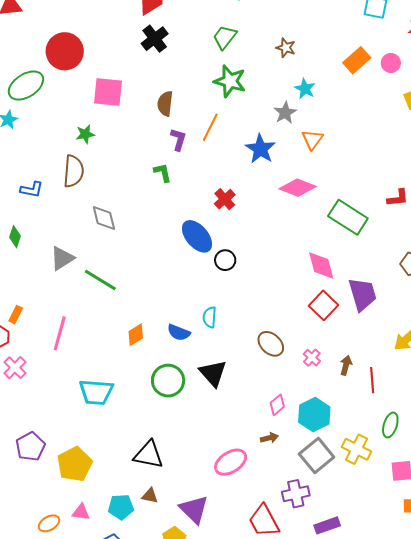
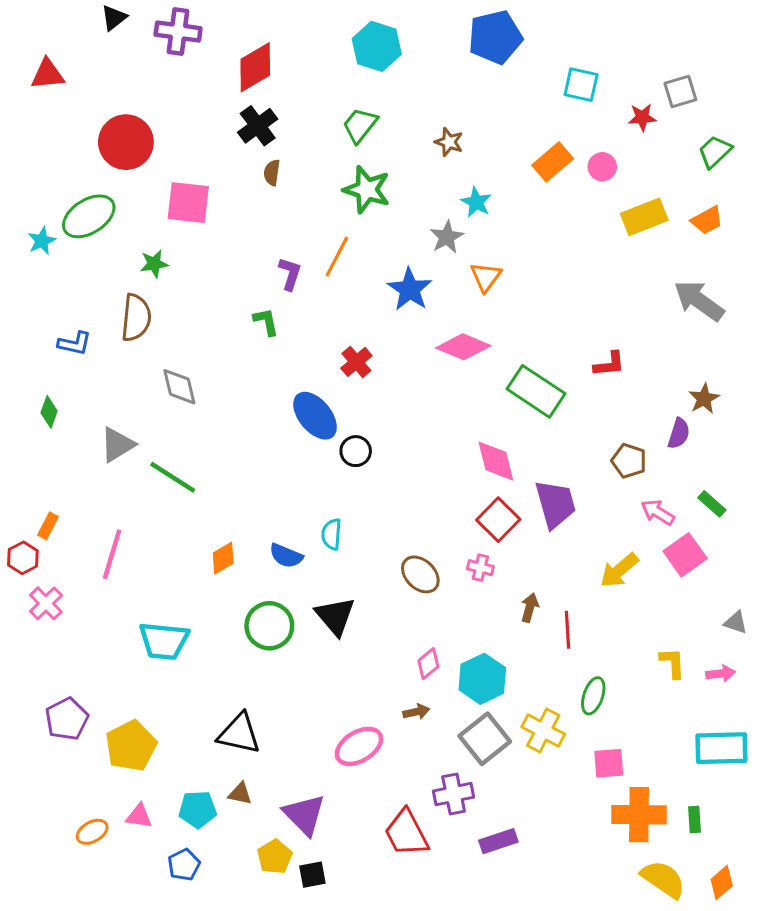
green ellipse: (26, 86) -> (89, 216), moved
brown semicircle: (165, 104) -> (272, 173), moved, size x0.7
pink cross: (312, 358) -> (480, 568), moved, turned -30

